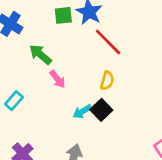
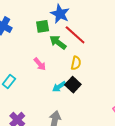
green square: (63, 15) -> (43, 26), moved
green arrow: (40, 54) -> (58, 42), moved

